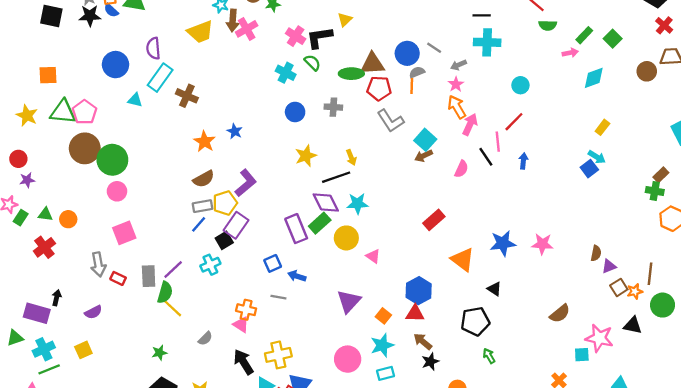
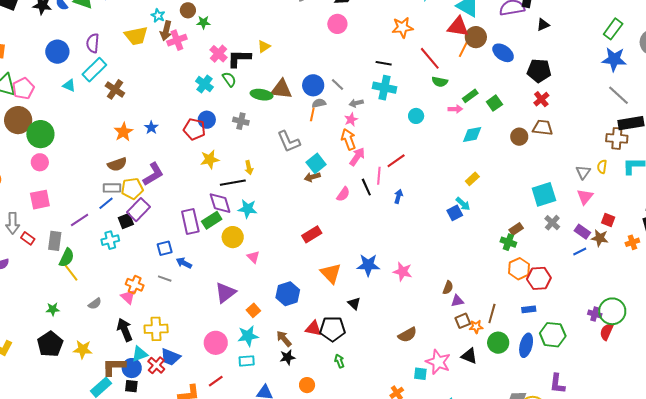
cyan circle: (520, 85) -> (416, 116), moved
red pentagon: (379, 88) -> (194, 129), moved
purple line: (173, 270) -> (80, 220), moved
red triangle: (415, 313) -> (313, 328), moved

